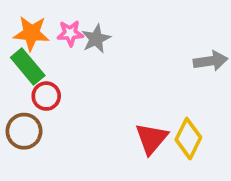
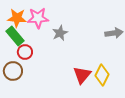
pink star: (70, 33) -> (38, 18), size x1.5
gray star: (96, 39) -> (60, 33), moved

